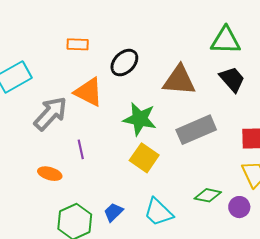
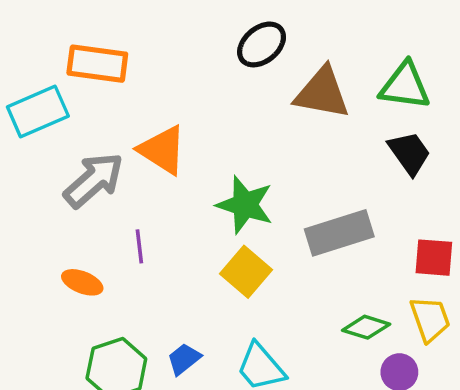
orange rectangle: (78, 44) -> (97, 64), moved, size x1.6
black ellipse: (124, 63) -> (262, 44), moved
brown triangle: (179, 80) -> (322, 93), moved
green diamond: (208, 195) -> (366, 327), moved

